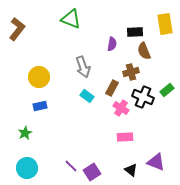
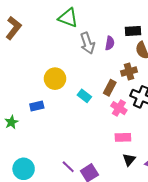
gray arrow: (83, 67) -> (87, 43), moved
yellow circle: (39, 77) -> (55, 79), moved
green star: (25, 133) -> (11, 122), moved
black triangle: (131, 170) -> (129, 160), moved, turned 32

